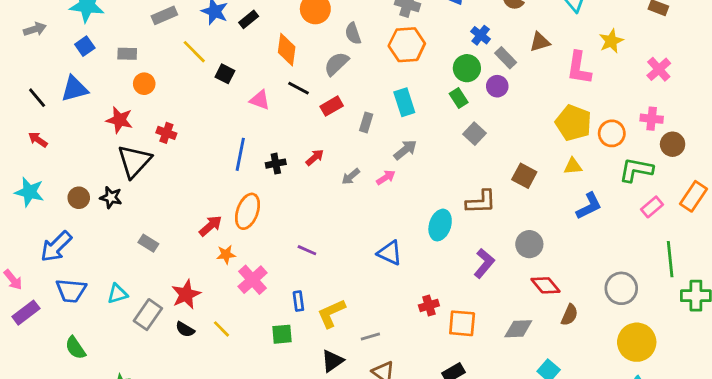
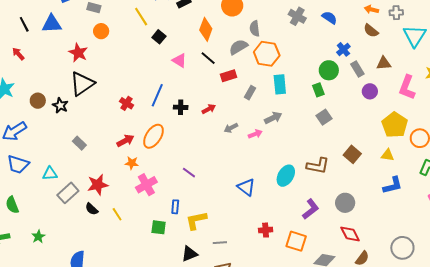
orange hexagon: (407, 45) -> (267, 54), moved
purple circle: (497, 86) -> (370, 91), moved
red cross: (166, 133) -> (127, 103), moved
orange square: (462, 323) -> (296, 241), moved

